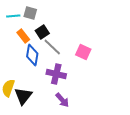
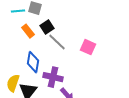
blue diamond: (32, 55) -> (33, 62), moved
purple cross: (56, 74) -> (53, 77), moved

